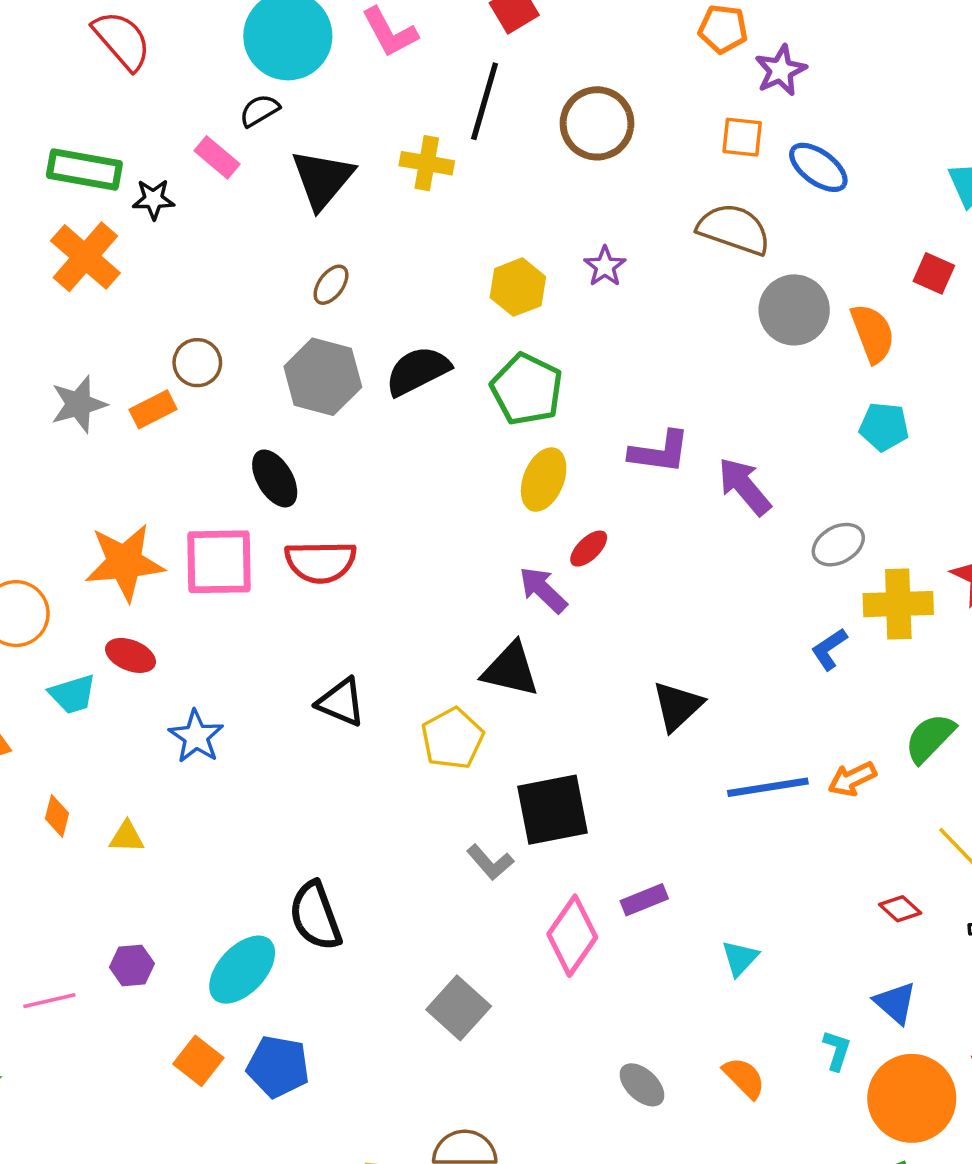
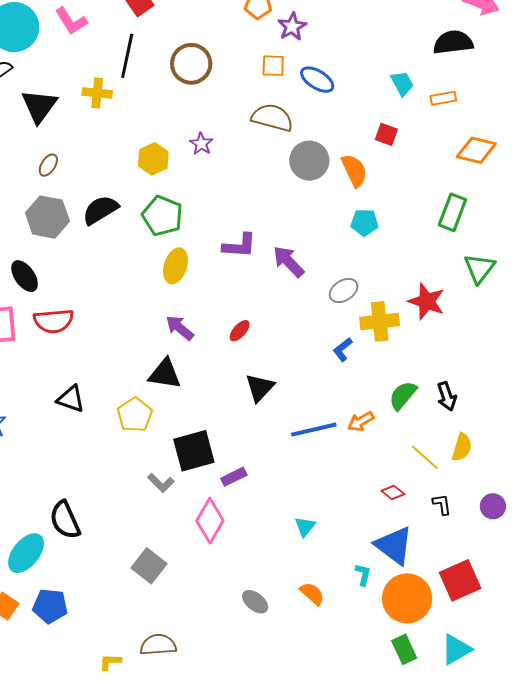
red ellipse: (589, 549) -> (240, 331), moved
purple rectangle: (644, 900) -> (234, 477), moved
blue triangle: (895, 1003) -> (394, 545), size x1.6

